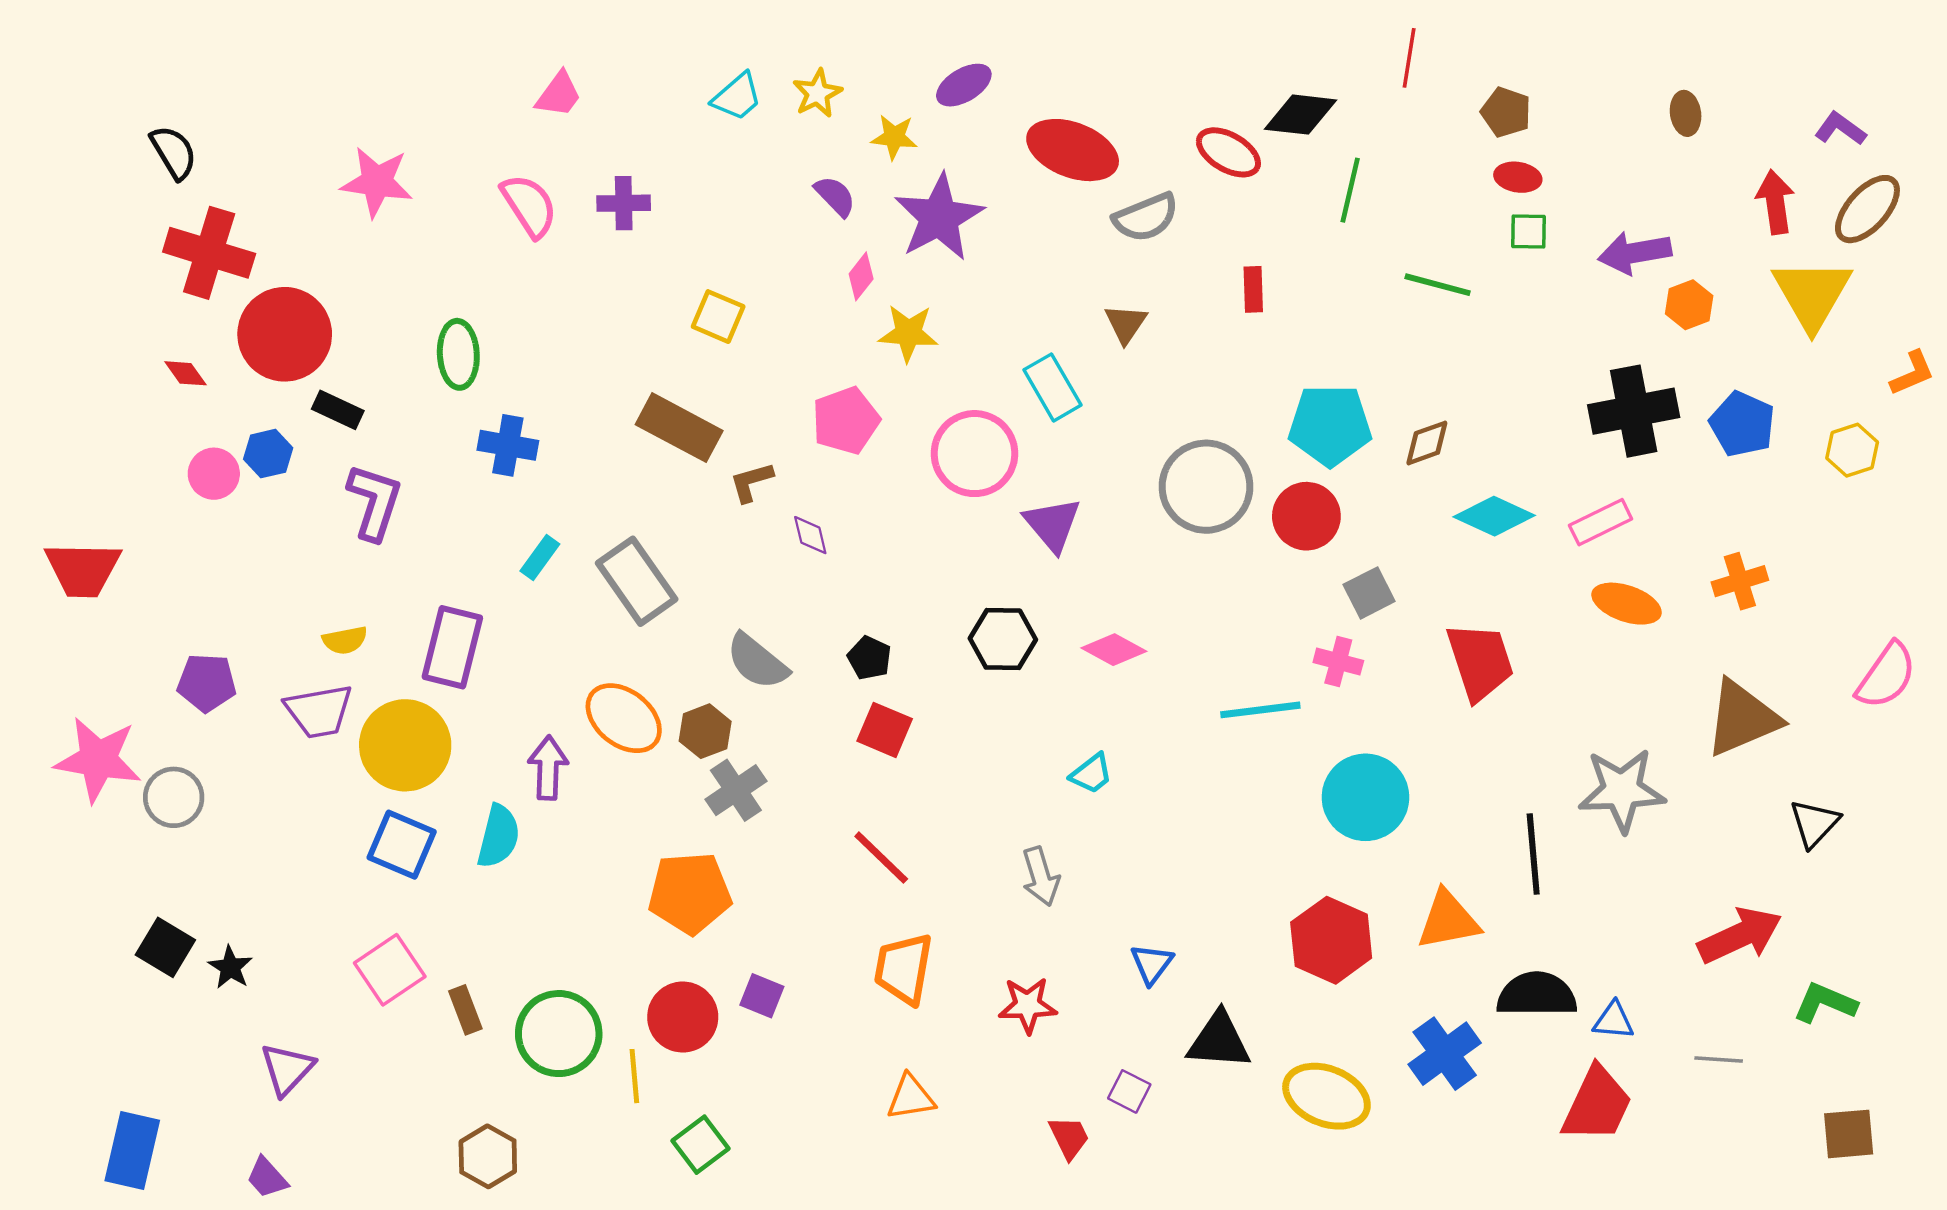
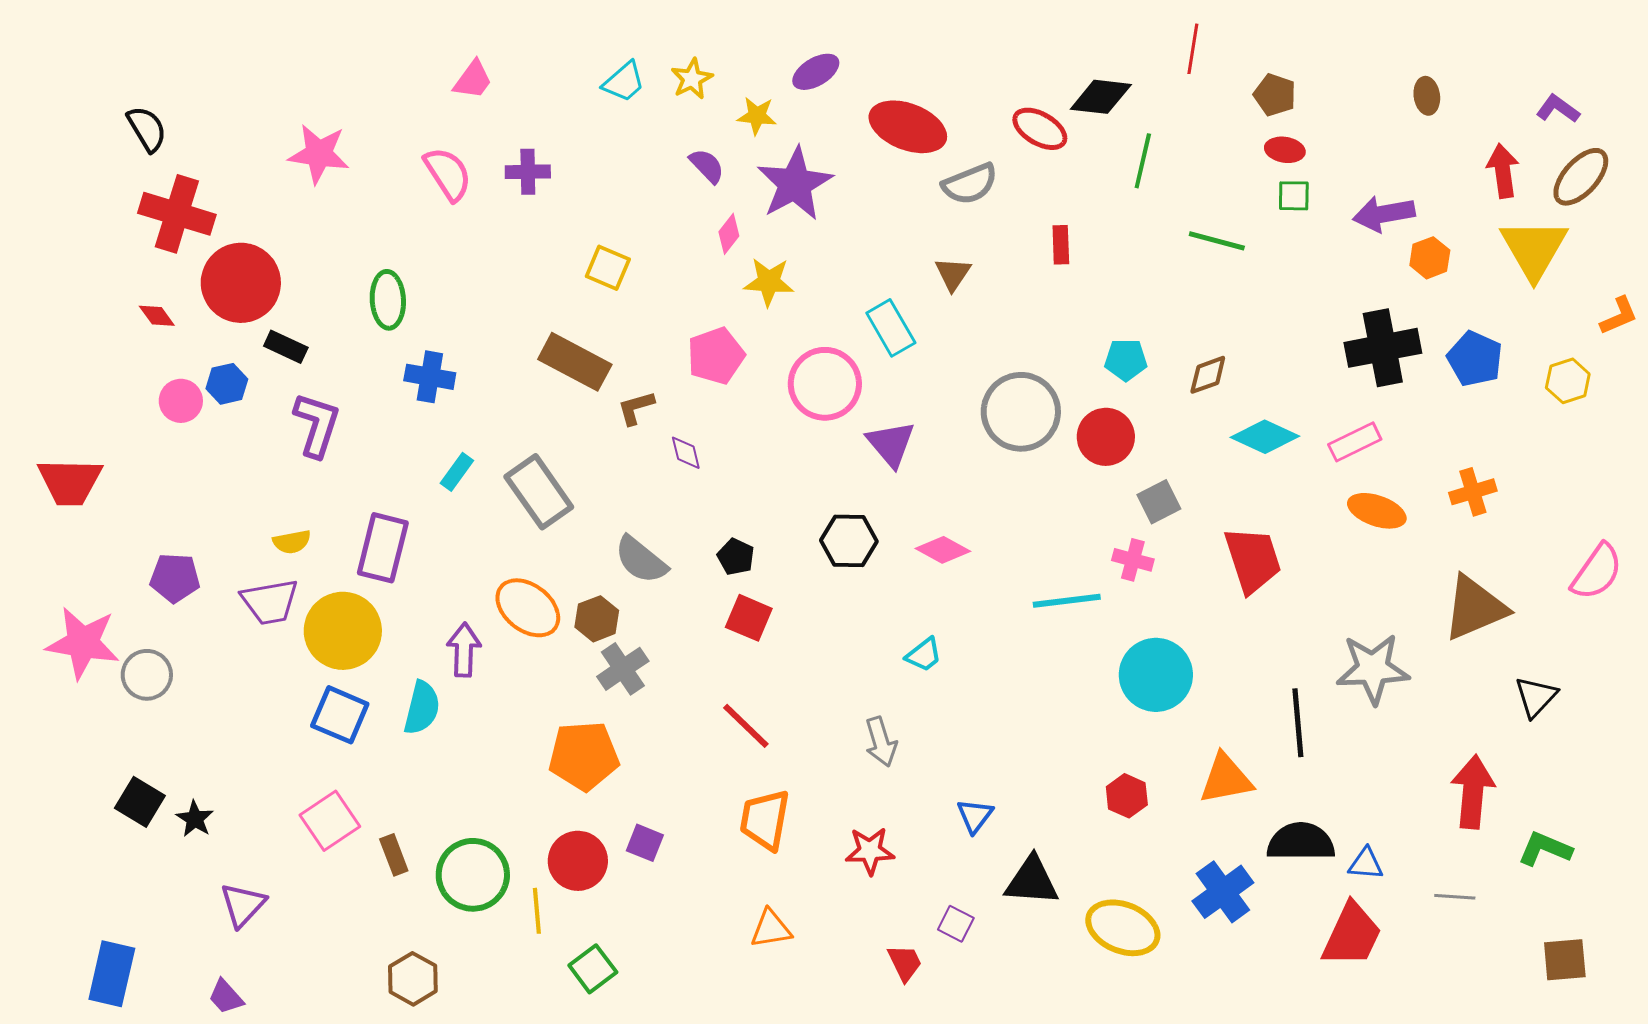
cyan pentagon: (1330, 425) -> (1126, 360), size x0.6
red arrow: (1740, 936) -> (1473, 792), turned -60
red hexagon: (1331, 940) -> (1127, 796), size x0.6

